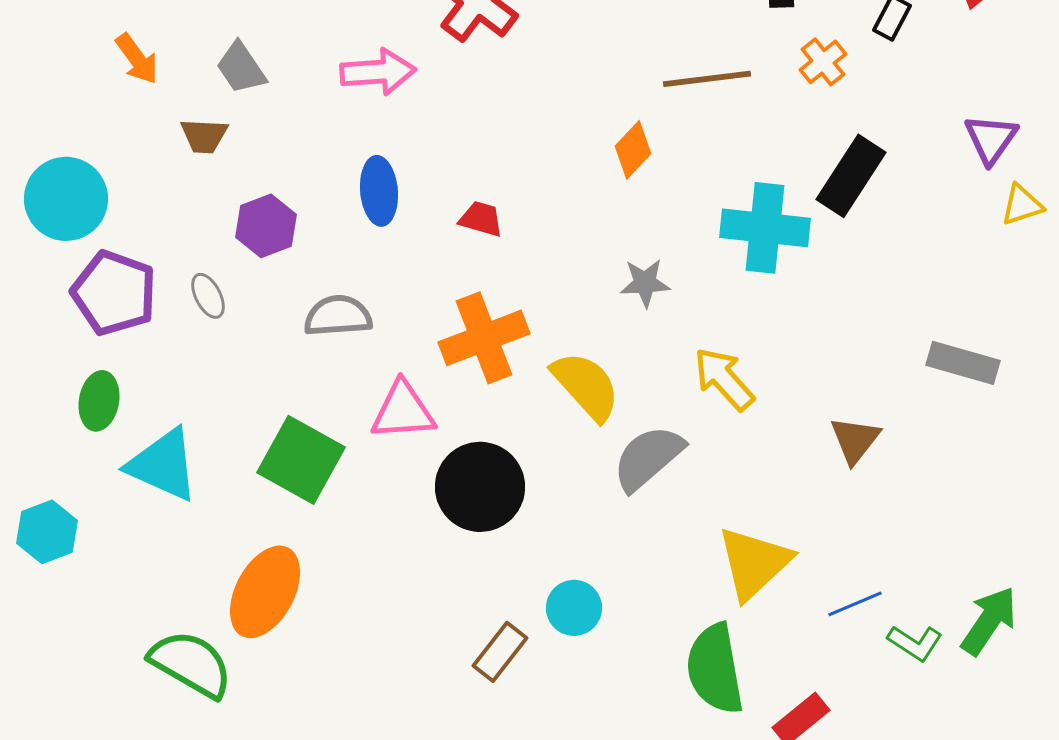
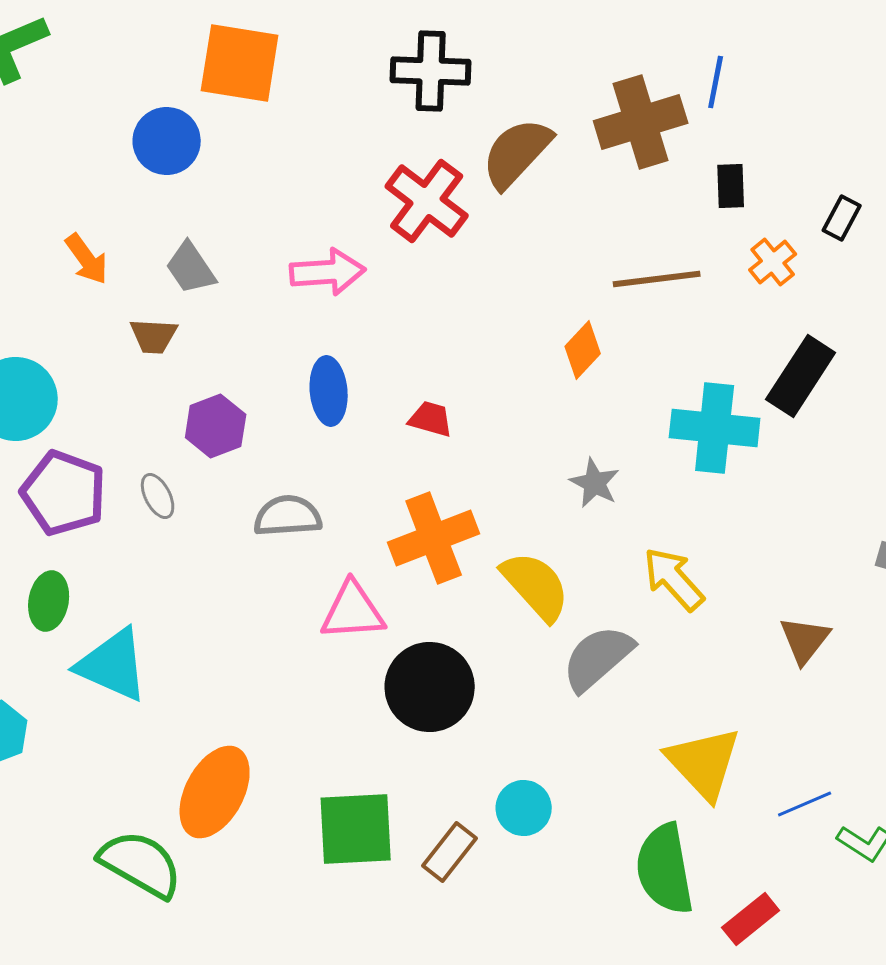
gray star: (645, 283) -> (595, 483), turned 30
green square: (301, 460) -> (356, 829), moved, turned -32
yellow triangle: (754, 563) -> (704, 763), turned -30

